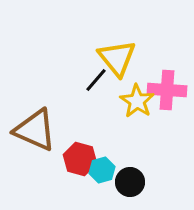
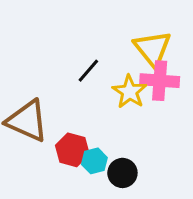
yellow triangle: (117, 58) -> (153, 49), moved

